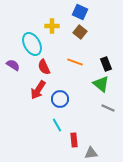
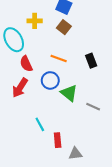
green triangle: (101, 84) -> (69, 93), moved
blue circle: (60, 99) -> (50, 80), moved

